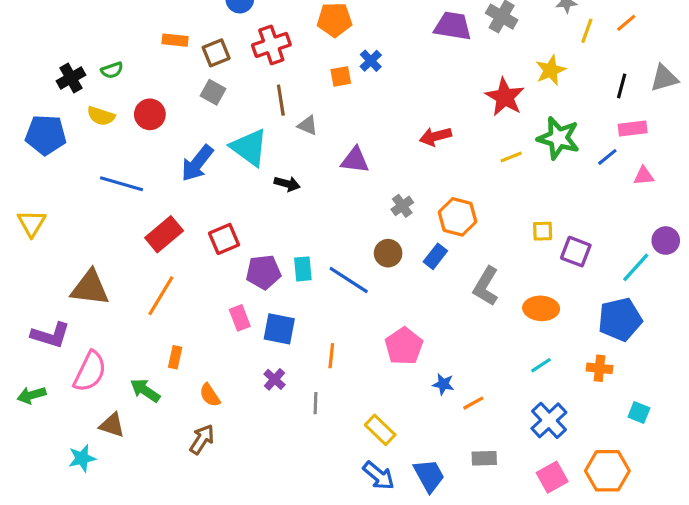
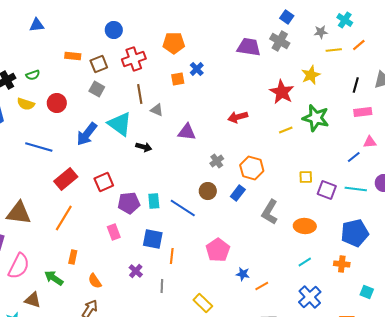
yellow line: (587, 31) -> (334, 50), turned 63
blue line: (607, 157) -> (354, 157), moved
cyan line: (636, 267) -> (356, 189), moved, turned 55
blue square: (279, 329) -> (153, 239), moved

